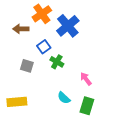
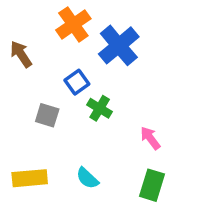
brown arrow: (21, 29) -> (21, 54), moved, turned 56
cyan semicircle: (64, 98) -> (87, 178), moved

